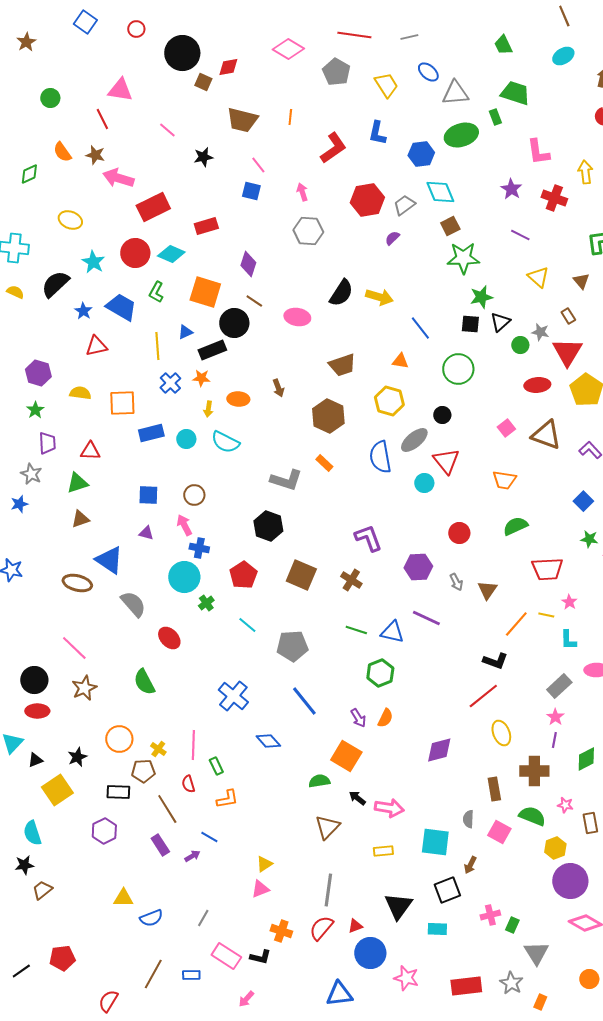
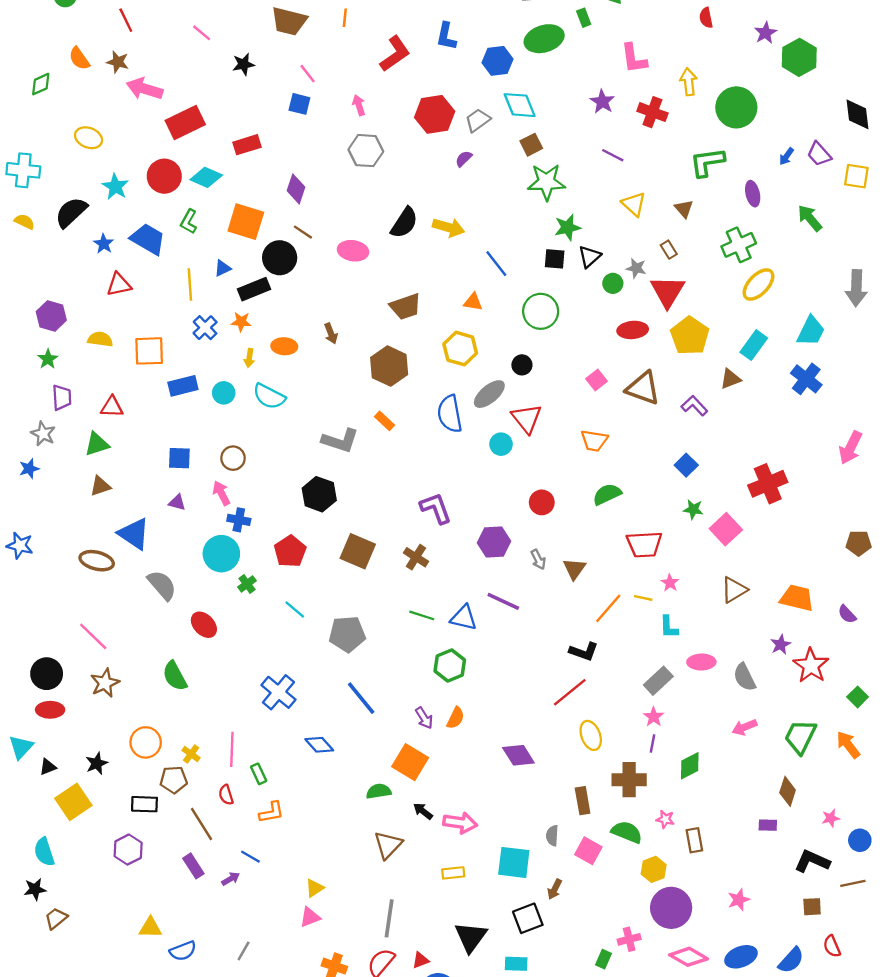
purple diamond: (439, 750) -> (518, 755), turned 72
pink cross: (490, 915) -> (629, 939), moved

